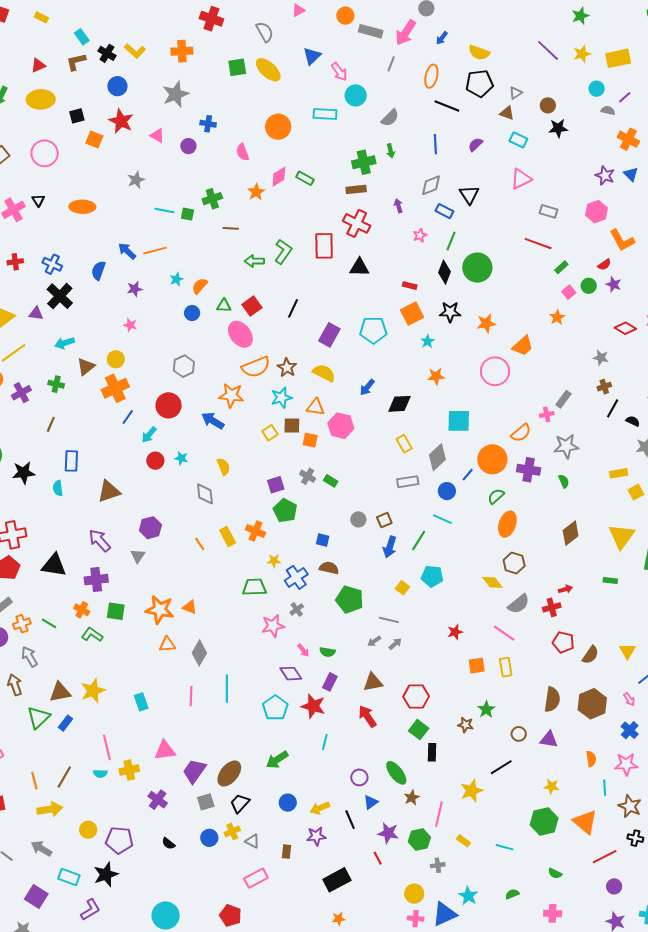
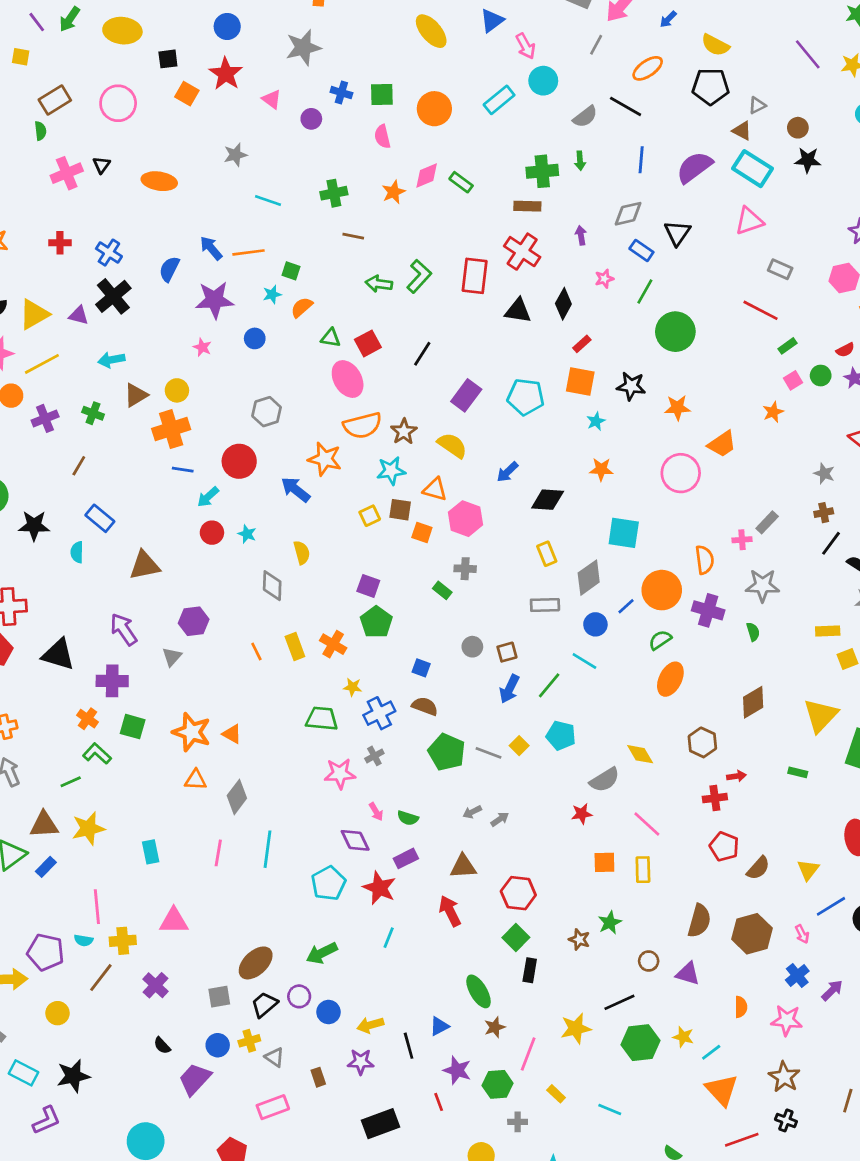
green square: (237, 67) -> (382, 94), moved
orange ellipse: (431, 76) -> (648, 68), turned 35
black line: (447, 106) -> (626, 106), moved
cyan rectangle: (325, 114) -> (499, 100), turned -50
cyan rectangle: (518, 140) -> (752, 169), size x1.6
purple semicircle: (475, 145) -> (694, 167), size x1.8
green square: (188, 214) -> (291, 271), moved
black diamond: (444, 272) -> (563, 304), moved
red rectangle: (410, 286) -> (582, 344), turned -64
purple star: (135, 289) -> (215, 300), size x1.8
blue circle: (192, 313) -> (255, 338), moved
orange square: (412, 314) -> (580, 382), turned 30
blue line: (128, 417) -> (183, 470), turned 56
orange semicircle: (521, 433) -> (705, 560), turned -65
blue rectangle: (71, 461) -> (100, 518), turned -60
gray cross: (308, 476) -> (465, 569), moved, turned -35
purple square: (276, 485) -> (368, 586), turned 30
brown hexagon: (514, 563) -> (702, 742), moved
gray semicircle: (519, 604) -> (605, 780), moved
gray line: (389, 620) -> (489, 753), moved
green line: (49, 623) -> (71, 782), moved, turned -63
purple rectangle: (330, 682) -> (406, 858), turned 30
purple trapezoid: (194, 771) -> (195, 1079), moved
brown line: (64, 777) -> (101, 978), moved
purple circle: (359, 777) -> (299, 996), moved
cyan line: (605, 788) -> (711, 1052), moved, turned 49
green hexagon: (544, 822) -> (641, 1043), moved
purple pentagon: (119, 840) -> (46, 952), moved
brown rectangle: (287, 852) -> (318, 1077), turned -32

